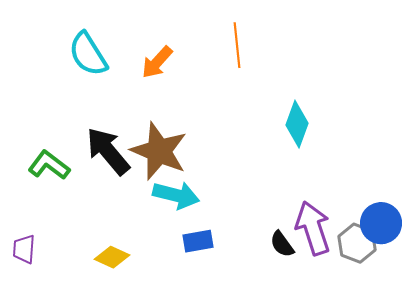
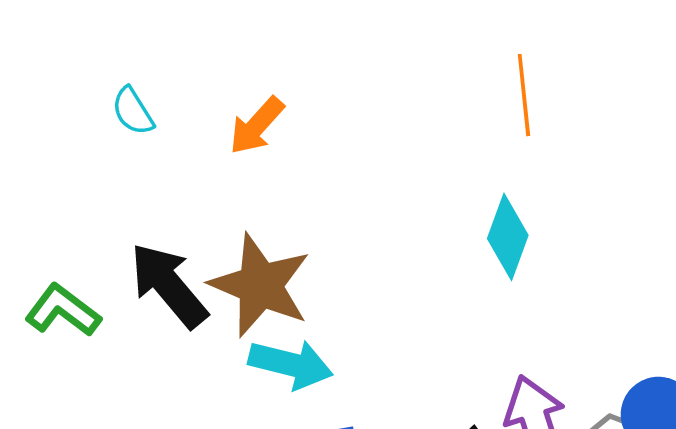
orange line: (237, 45) -> (524, 95), moved
cyan semicircle: (88, 54) -> (133, 111), size x0.6

